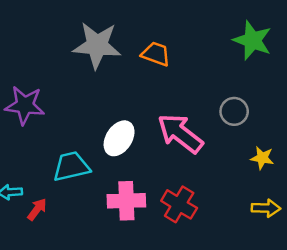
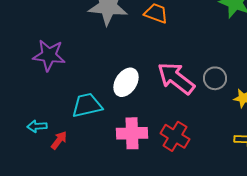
gray circle: (234, 111) -> (215, 78), moved

